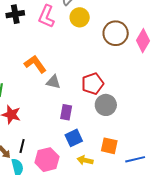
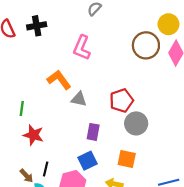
pink L-shape: (46, 16) -> (82, 48), moved
yellow circle: (80, 17) -> (168, 24), moved
blue square: (74, 138) -> (88, 161), moved
orange square: (109, 146) -> (127, 159), moved

